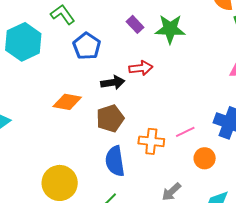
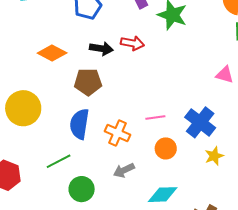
orange cross: (151, 141) -> (118, 133), moved
yellow circle: (60, 183) -> (23, 108), moved

